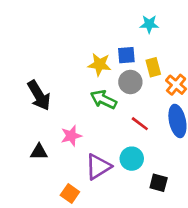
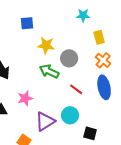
blue square: (126, 55) -> (27, 23), moved
yellow rectangle: (153, 67) -> (99, 37), moved

